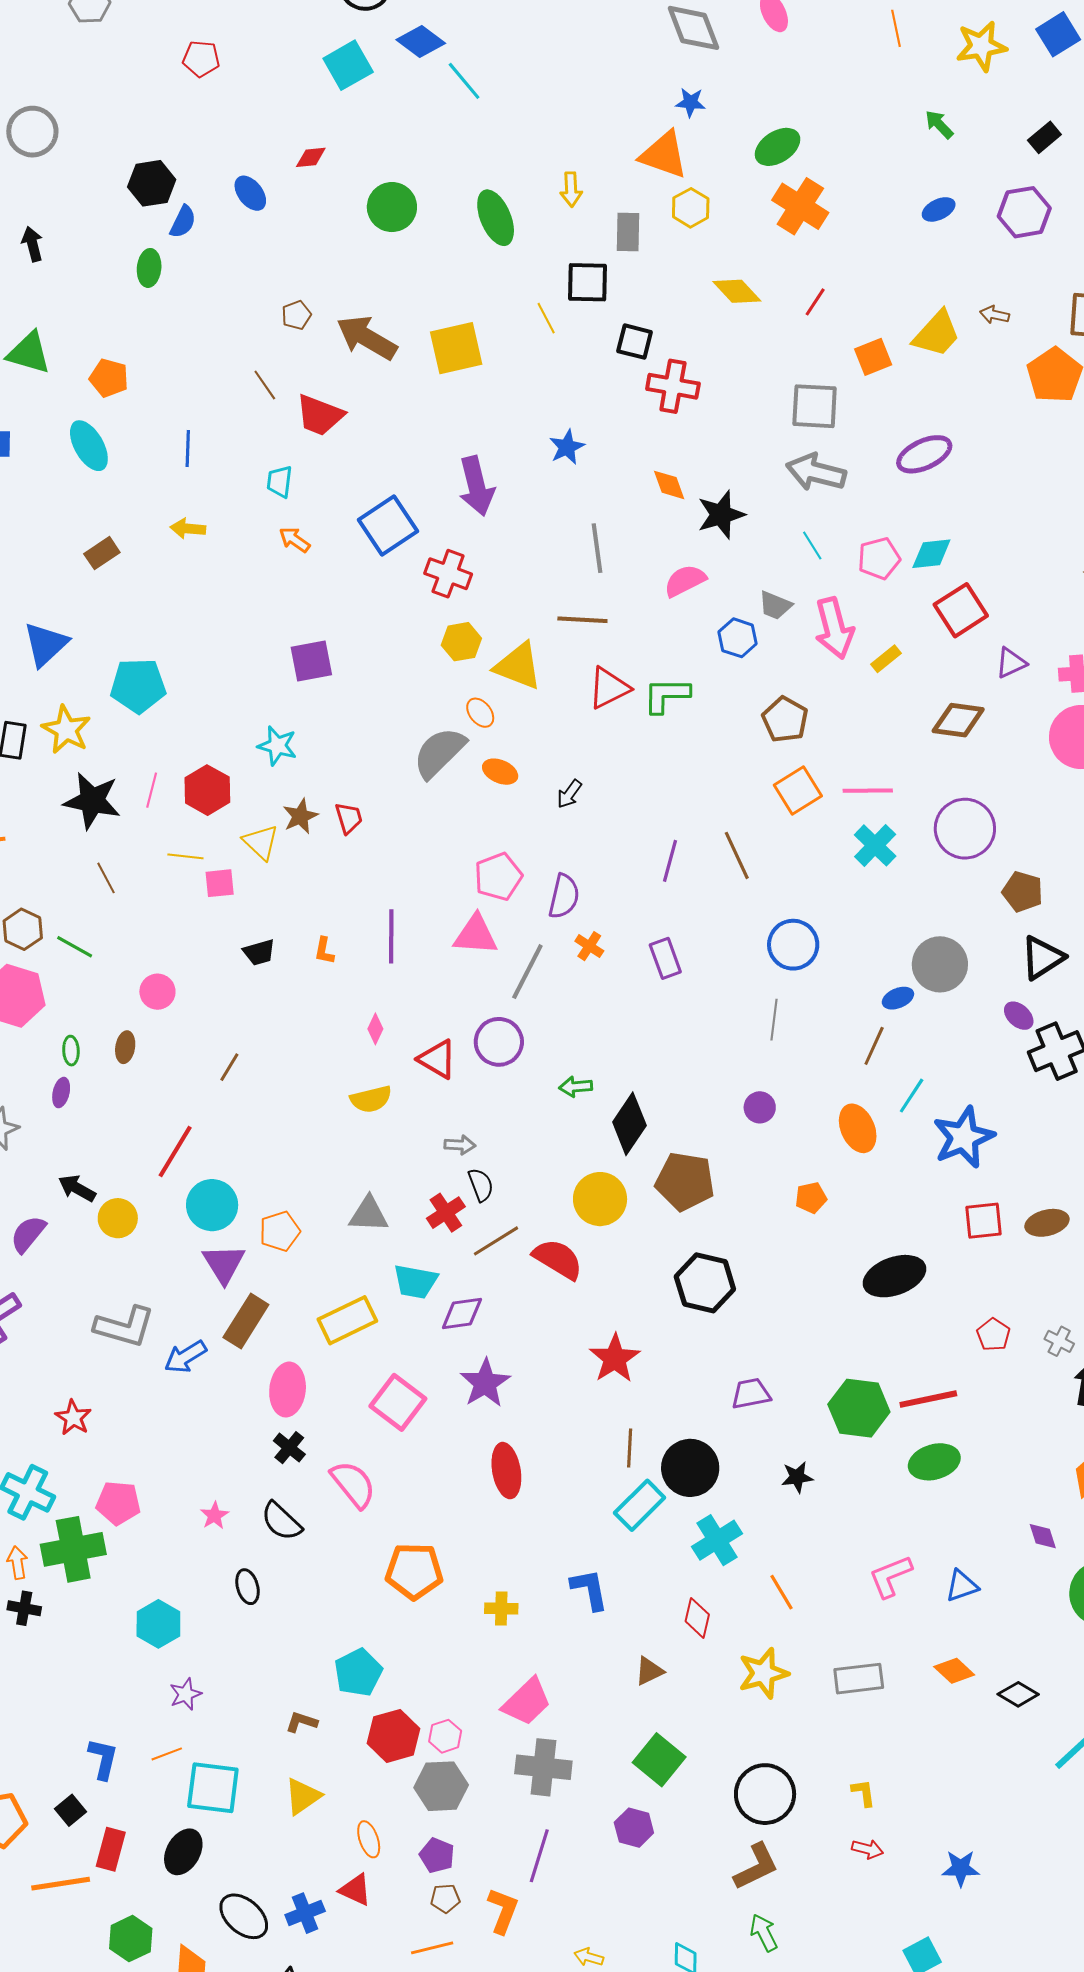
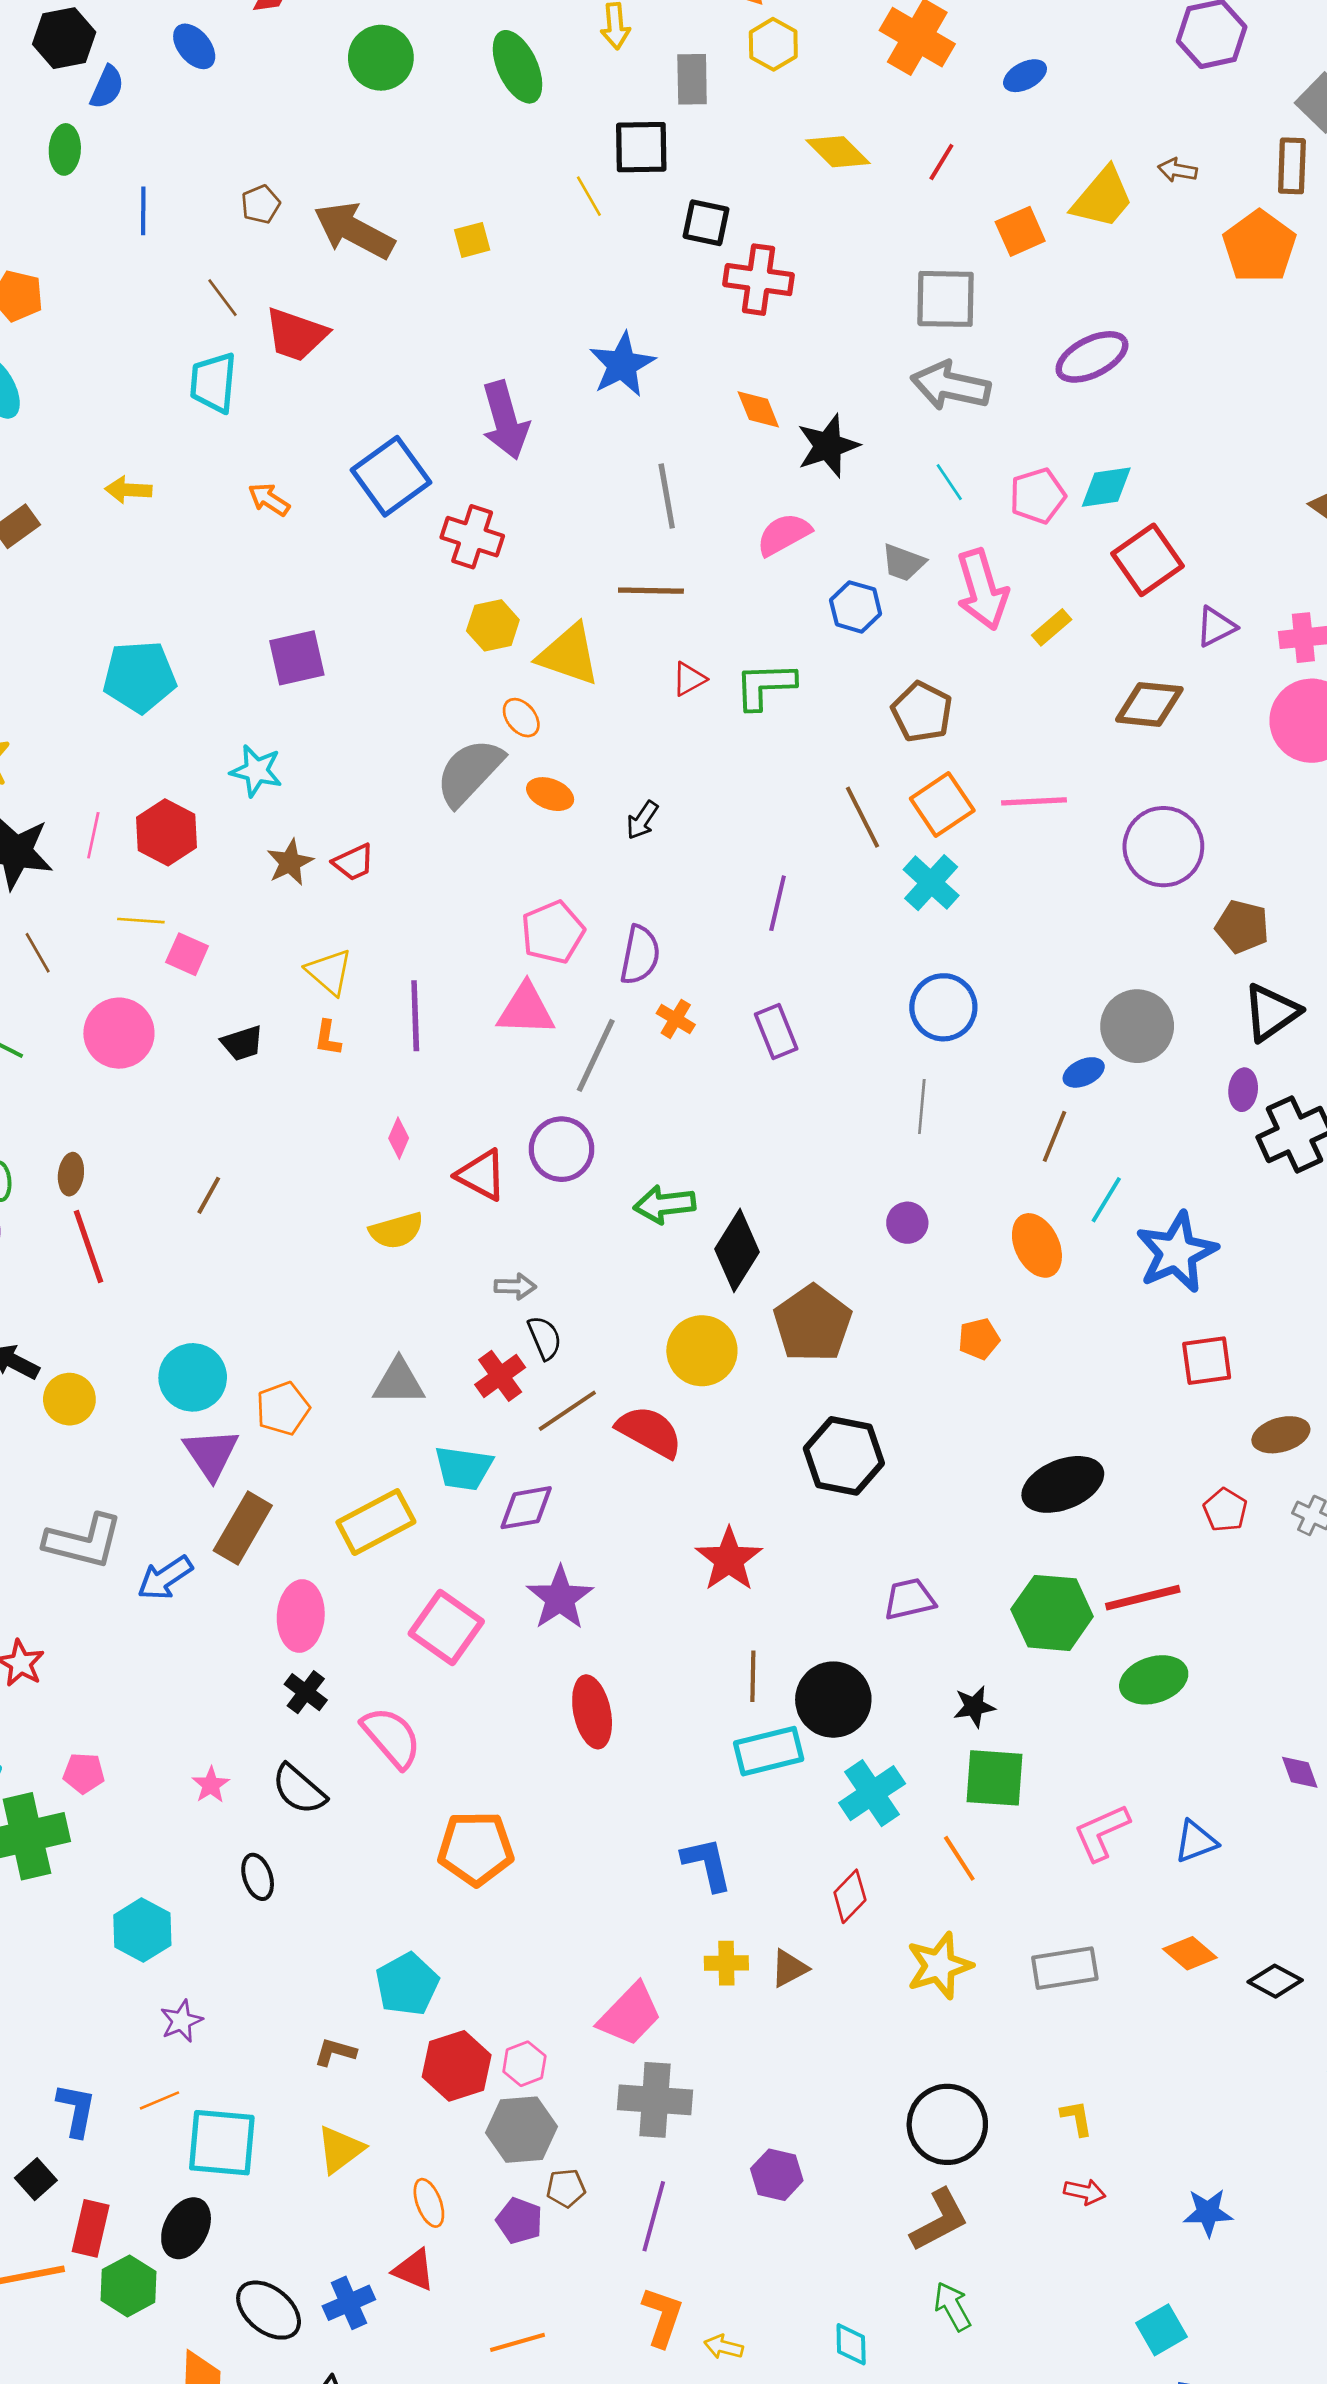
blue ellipse: (939, 209) -> (1025, 76), moved
yellow square: (456, 348) -> (472, 240), size x0.5
blue star: (567, 447) -> (622, 365), size x1.4
blue line: (188, 448) -> (143, 211), moved
cyan trapezoid: (280, 482) -> (213, 383), moved, size x1.4
cyan pentagon: (138, 686) -> (140, 677), moved
red triangle: (609, 688) -> (689, 679), size x0.6
red trapezoid: (349, 818) -> (354, 862), turned 84
yellow triangle: (261, 842) -> (329, 972), moved
cyan cross: (875, 845) -> (931, 883), moved
brown line: (737, 855) -> (862, 817), moved
pink square: (220, 883) -> (187, 954), turned 32
pink circle: (157, 992) -> (119, 1033), moved, size x1.5
purple ellipse: (1019, 1016) -> (1243, 1090), turned 56
green arrow: (576, 1087) -> (665, 1204), size x1.4
red line: (175, 1152) -> (88, 1247), moved, turned -48
brown pentagon: (685, 1181) -> (813, 1323), turned 30
brown ellipse: (1047, 1223) -> (1281, 1435), moved
black ellipse: (894, 1276) -> (1063, 1484), moved
pink pentagon: (118, 1503) -> (84, 1773), size x0.7
cyan rectangle: (640, 1505) -> (769, 1751), turned 33
yellow cross: (501, 1609) -> (726, 1963), moved
red diamond: (697, 1618) -> (850, 1896), turned 33
green square: (659, 1760) -> (994, 1778), moved, turned -33
brown pentagon: (445, 1898) -> (566, 2188), moved
orange L-shape: (503, 1911) -> (662, 2317), moved
green hexagon: (131, 1939) -> (128, 2286), moved

